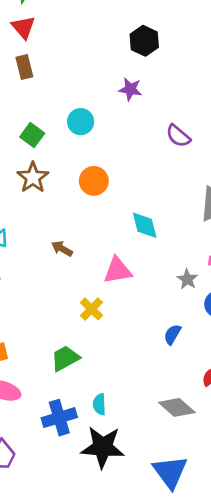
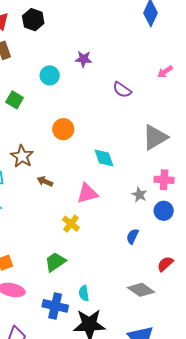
black hexagon: (144, 41) -> (33, 20), moved
cyan circle: (81, 122) -> (50, 75), moved
brown star: (33, 177) -> (22, 156), moved
blue cross: (59, 418) -> (55, 306), turned 35

